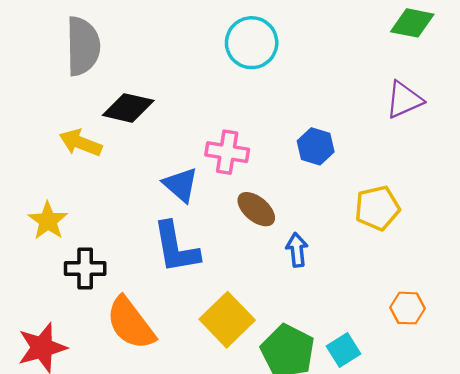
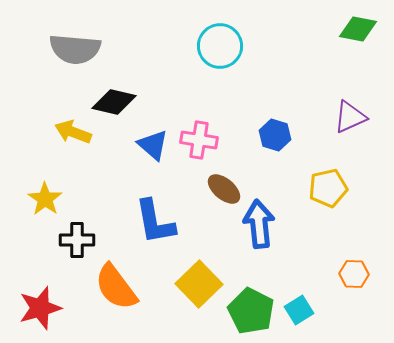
gray semicircle: (83, 46) -> (75, 49), turned 96
purple triangle: (404, 100) -> (350, 117), moved
blue triangle: (181, 185) -> (153, 145), moved
blue arrow: (297, 250) -> (259, 224), size x1.6

